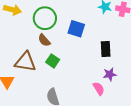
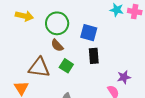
black rectangle: (106, 49) -> (94, 56), moved

